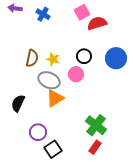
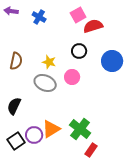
black circle: (84, 56) -> (79, 51), moved
brown semicircle: (32, 58) -> (16, 61), moved
orange triangle: (55, 98) -> (51, 129), moved
green cross: (96, 125) -> (80, 129), moved
black square: (53, 149) -> (16, 141), moved

